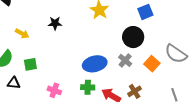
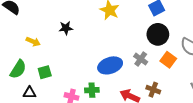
black circle: (133, 37) -> (158, 34), moved
green cross: (88, 87) -> (92, 90), moved
brown cross: (135, 91) -> (153, 90), turned -32

